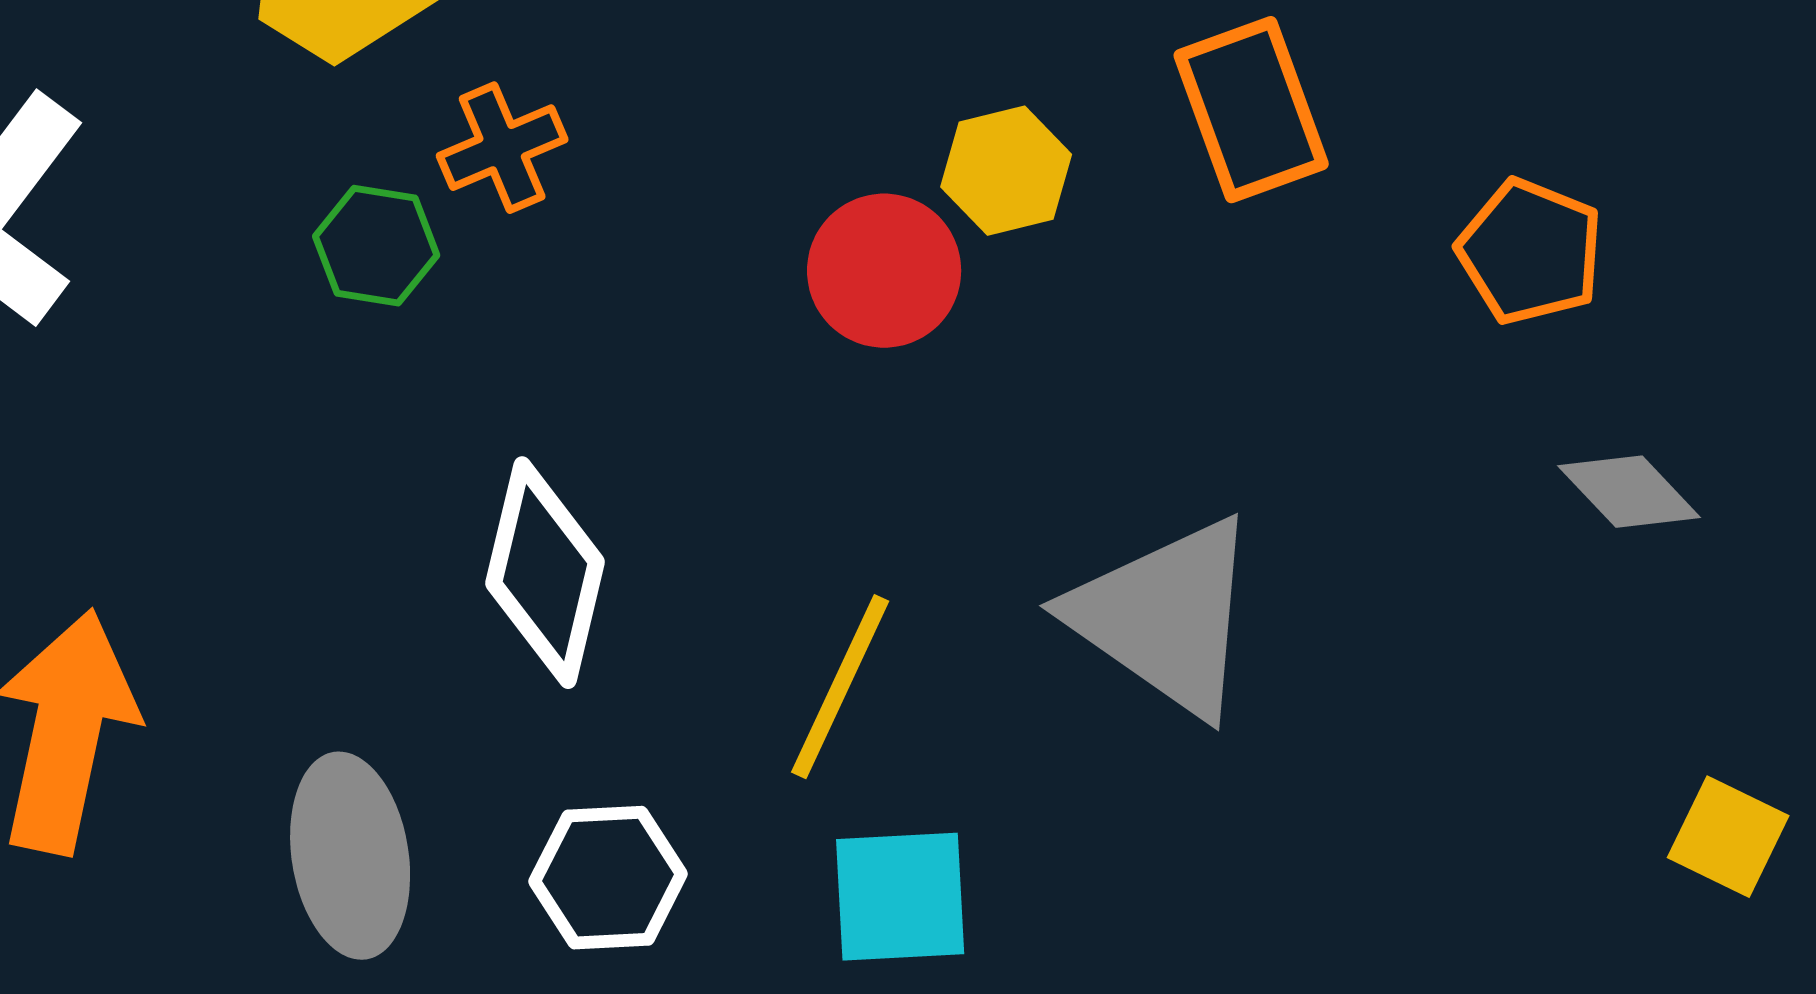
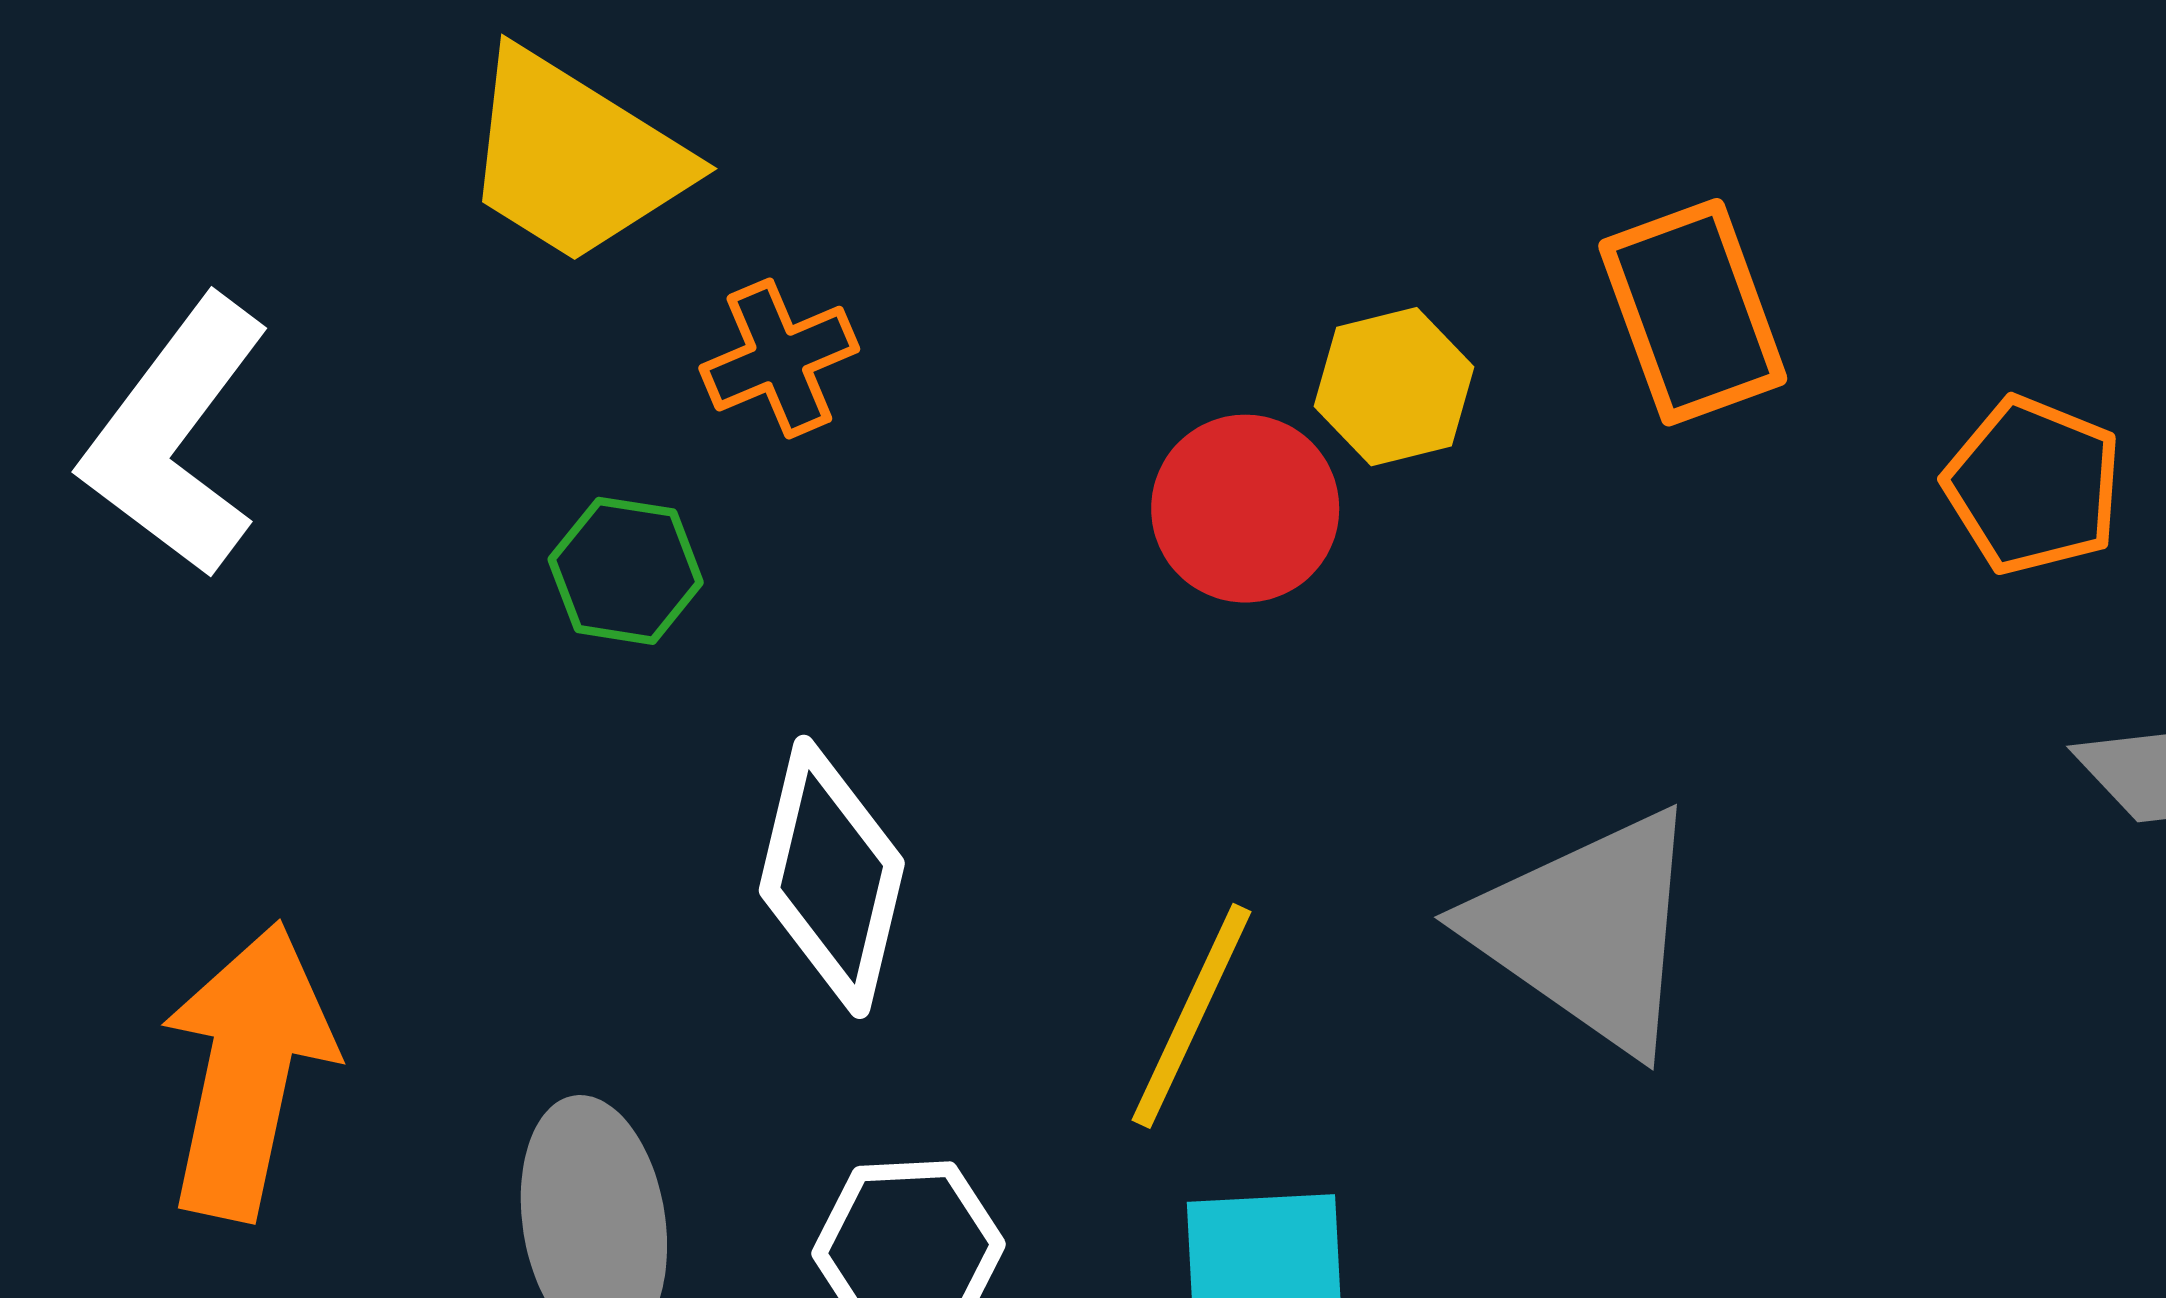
green hexagon: (376, 246) -> (626, 571), moved

